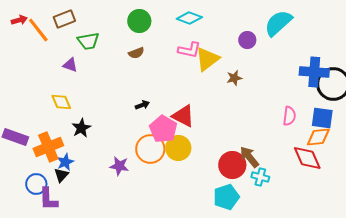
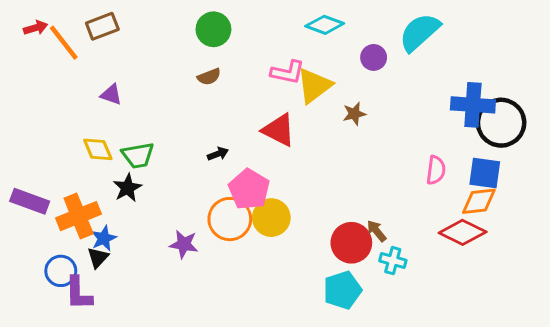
cyan diamond: (189, 18) -> (325, 25), moved
green trapezoid: (88, 41) -> (138, 155), moved
red triangle: (183, 116) -> (279, 130), moved
brown arrow: (249, 157) -> (377, 231), size x0.7
red diamond: (307, 158) -> (463, 232), turned -40

